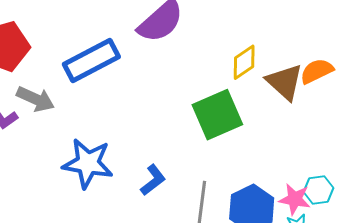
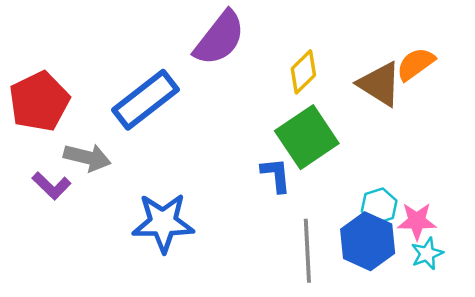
yellow diamond: (244, 62) -> (303, 72), moved
blue L-shape: (153, 180) -> (276, 175), moved, turned -48
cyan hexagon: (319, 190) -> (379, 206), moved

